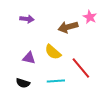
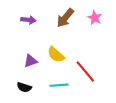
brown arrow: (68, 27) -> (65, 18), moved, turned -36
purple triangle: (29, 58) -> (31, 61), turned -32

